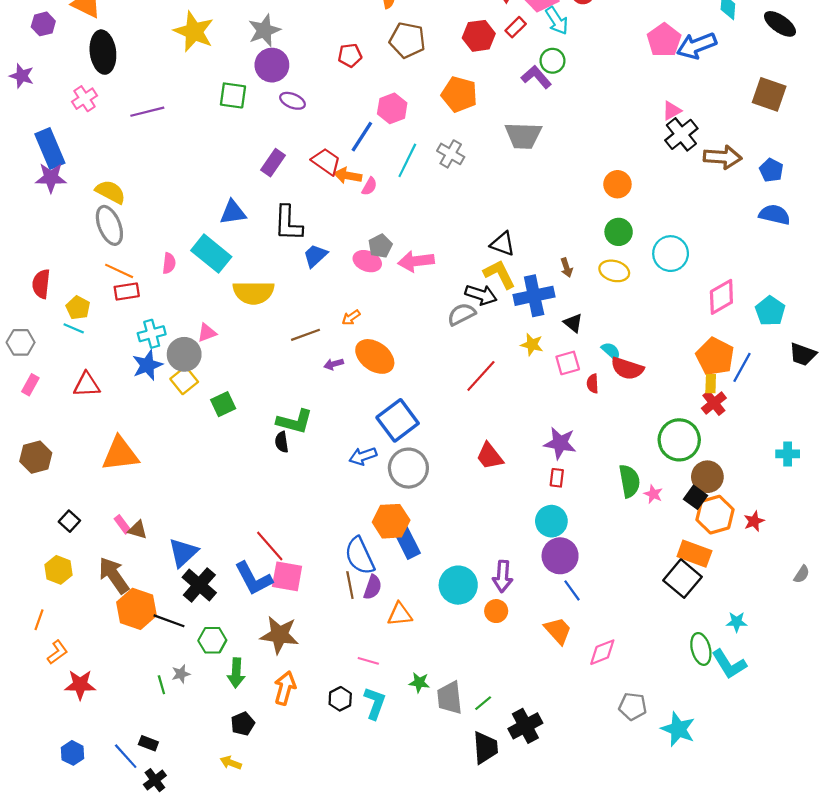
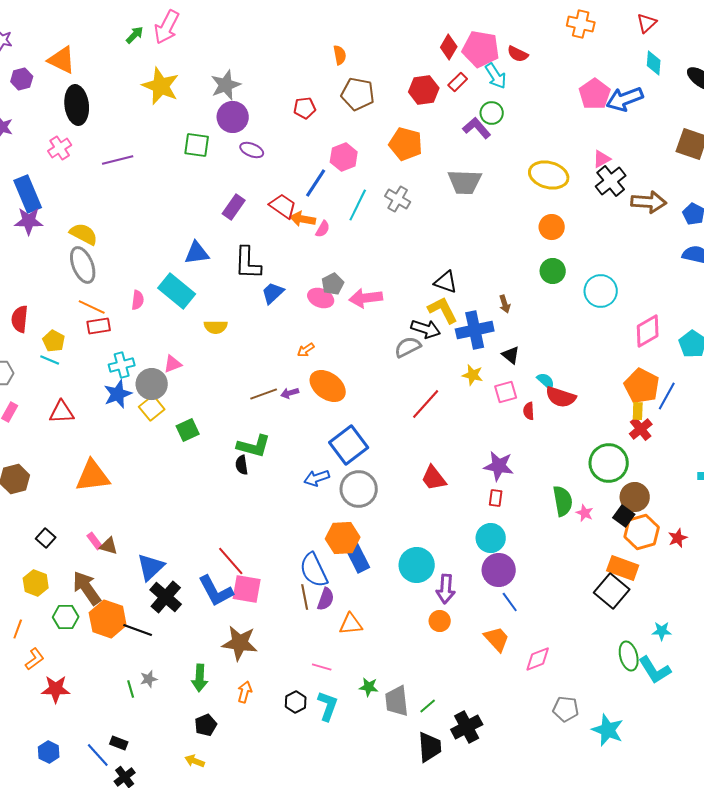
yellow ellipse: (614, 271) -> (549, 175), moved, size x1.4
yellow semicircle: (253, 293) -> (216, 327), size x0.6
brown line: (305, 335) -> (264, 394), moved
cyan circle: (458, 585) -> (417, 565), moved
green hexagon: (212, 640) -> (66, 617), moved
orange arrow: (285, 688) -> (245, 692), size x0.7

